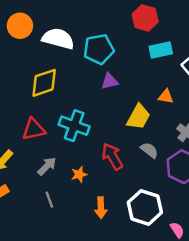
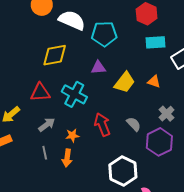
purple triangle: (110, 81) -> (98, 67), moved
yellow trapezoid: (138, 117) -> (125, 82), moved
orange arrow: (101, 208) -> (67, 158), moved

